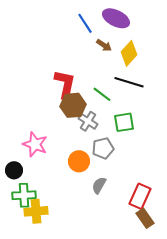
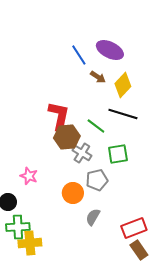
pink star: (35, 144) -> (29, 176), size x0.7
red rectangle: (140, 196) -> (134, 228), turned 45

